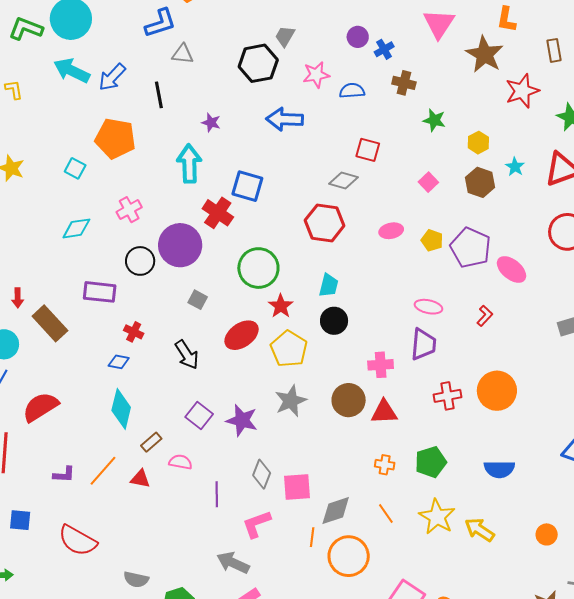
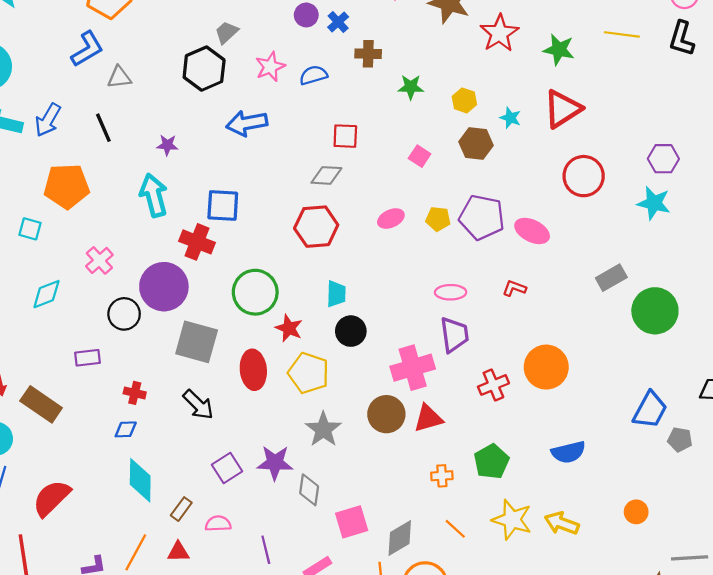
gray trapezoid: (285, 36) -> (226, 32), turned 30
purple rectangle: (100, 292) -> (88, 358), size x0.7
gray square: (198, 300) -> (197, 342), size x2.0
red L-shape: (485, 316) -> (514, 288), turned -100
red ellipse: (242, 335) -> (253, 370), turned -48
pink cross: (381, 365) -> (413, 368), size x1.5
purple square: (199, 415) -> (227, 468), turned 32
gray diamond: (262, 474) -> (309, 490), moved

